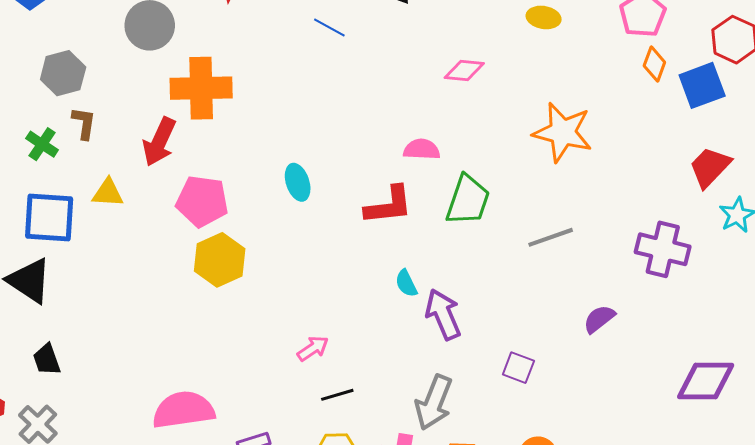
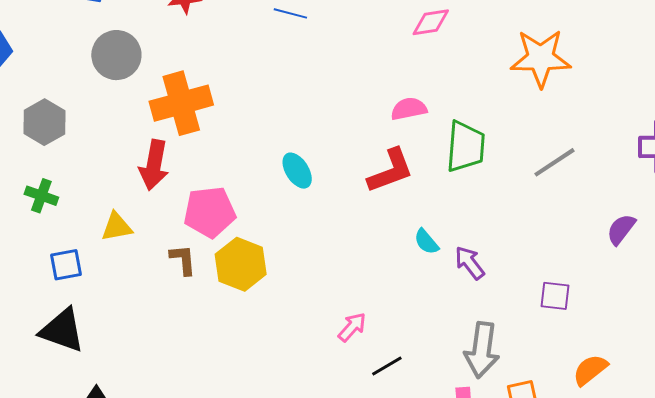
brown L-shape: (84, 123) -> (183, 260), moved
blue square: (49, 217) -> (66, 265), size x0.6
purple arrow: (443, 314) -> (470, 263), size x0.7

